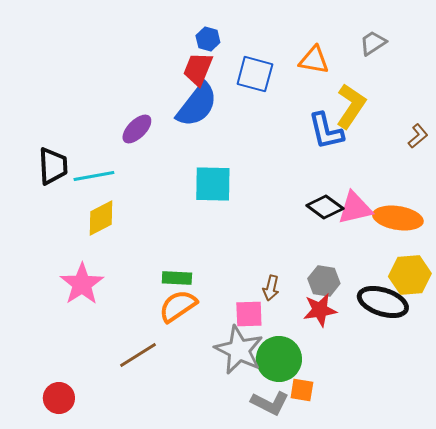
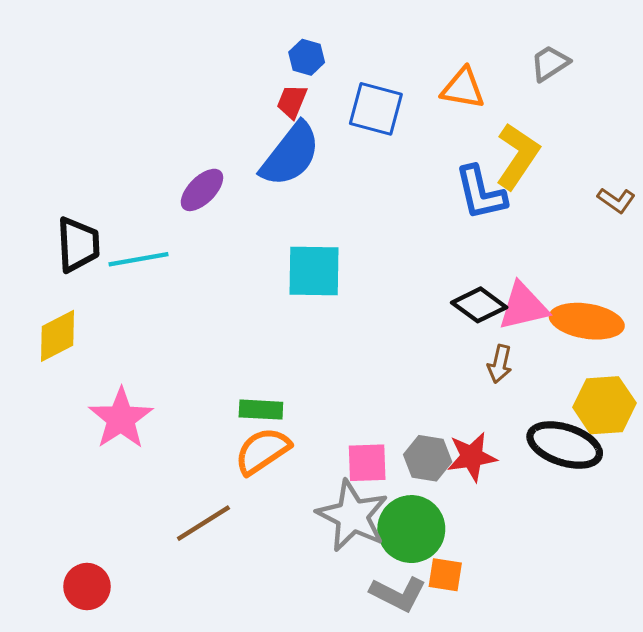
red trapezoid: (198, 69) -> (292, 101), size x0.7
brown L-shape: (418, 136) -> (616, 200), turned 75
yellow diamond: (101, 218) -> (57, 336), moved
gray hexagon: (324, 281) -> (428, 458), moved
brown arrow: (271, 288) -> (500, 364), moved

